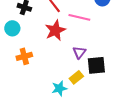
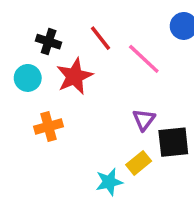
pink line: (79, 17) -> (144, 59), turned 30
red star: (55, 30) -> (75, 76), moved

